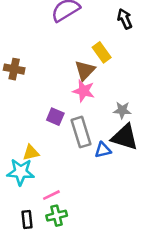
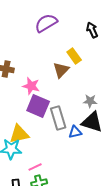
pink star: (84, 91) -> (31, 86), moved
purple square: (55, 117) -> (38, 106), size x1.6
yellow triangle: (31, 153) -> (19, 134), size x1.5

